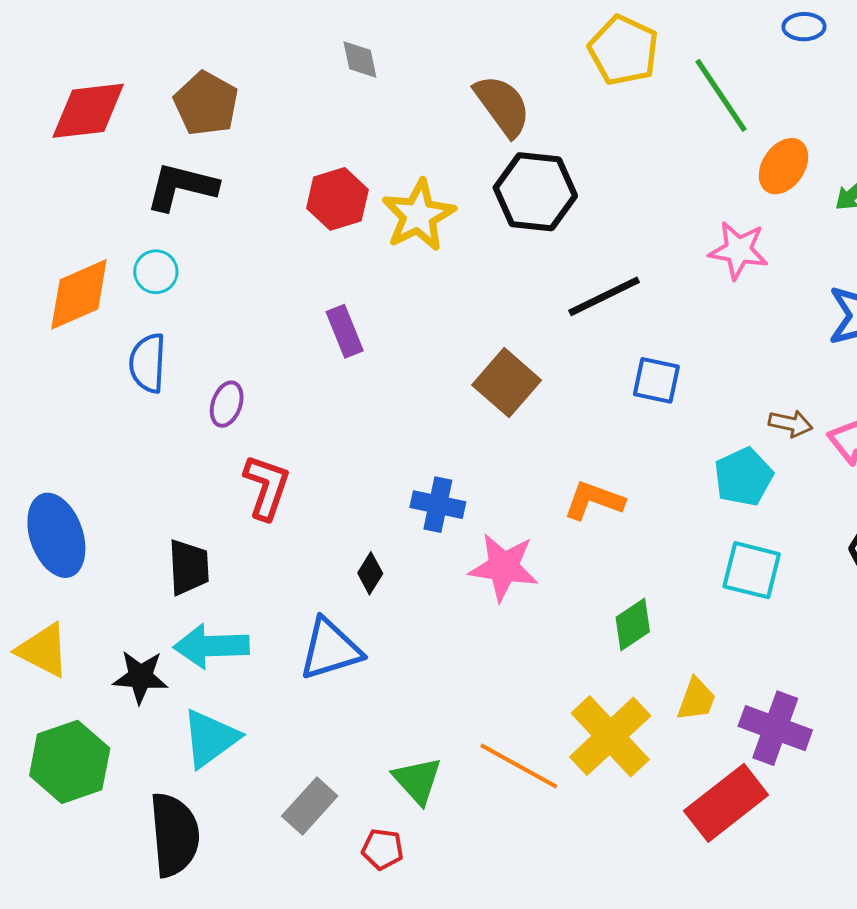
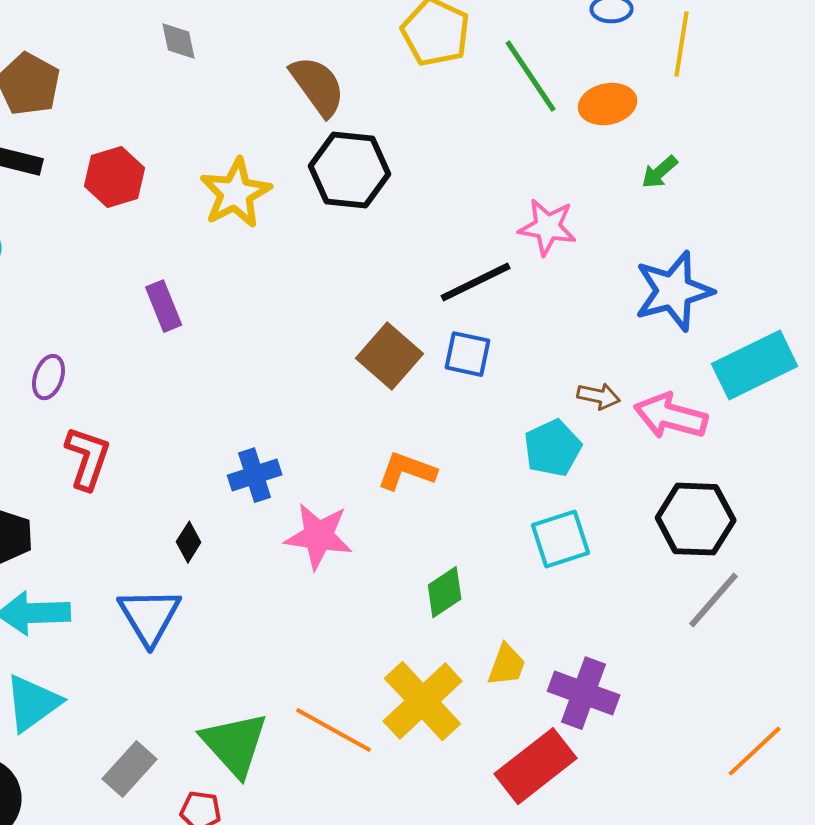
orange ellipse: (783, 166) -> (608, 104), moved, turned 44
red hexagon: (337, 199) -> (115, 177), moved
black line: (604, 296) -> (476, 282), moved
brown square: (507, 383) -> (390, 356), moved
blue cross: (438, 505) -> (255, 475), turned -30
cyan square: (752, 570) -> (561, 539), turned -32
blue triangle: (330, 649) -> (150, 616), turned -44
green triangle: (417, 780) -> (235, 744), size x1.4

